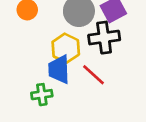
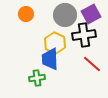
red line: (94, 75) -> (92, 64), moved

